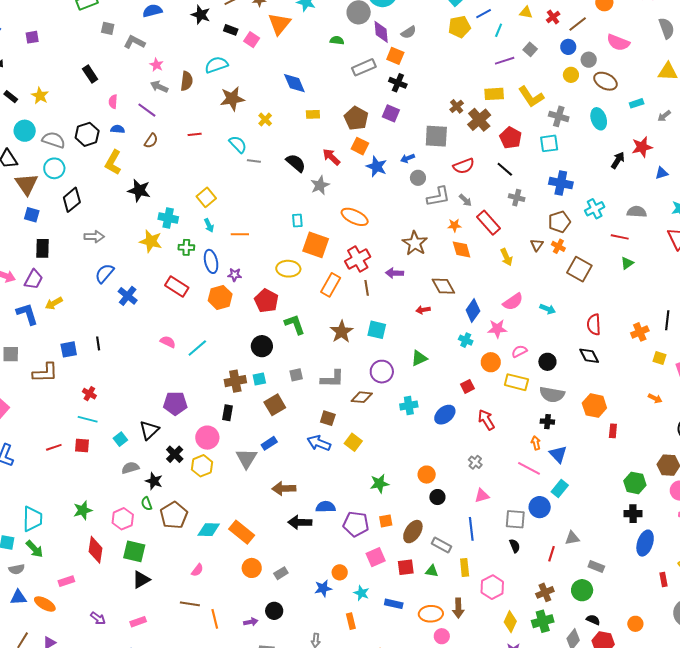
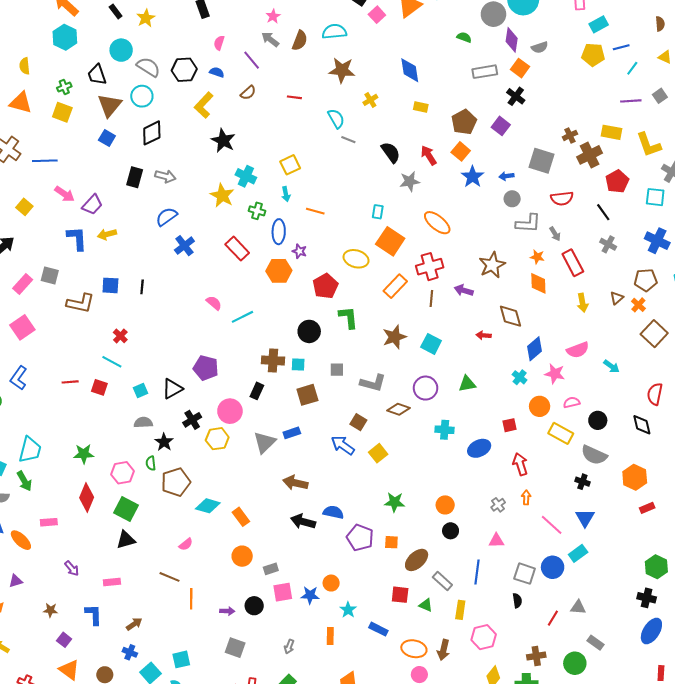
black rectangle: (42, 248) -> (135, 177), moved
red rectangle: (613, 431) -> (647, 508), turned 48
orange arrow: (536, 443) -> (526, 497), moved
orange rectangle: (242, 532) -> (241, 517), size x0.7
pink square: (376, 557) -> (283, 592), moved

